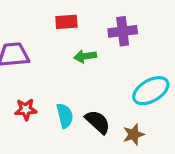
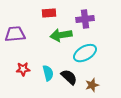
green arrow: (85, 56) -> (61, 35), size x1.5
cyan ellipse: (151, 91) -> (85, 53), moved

